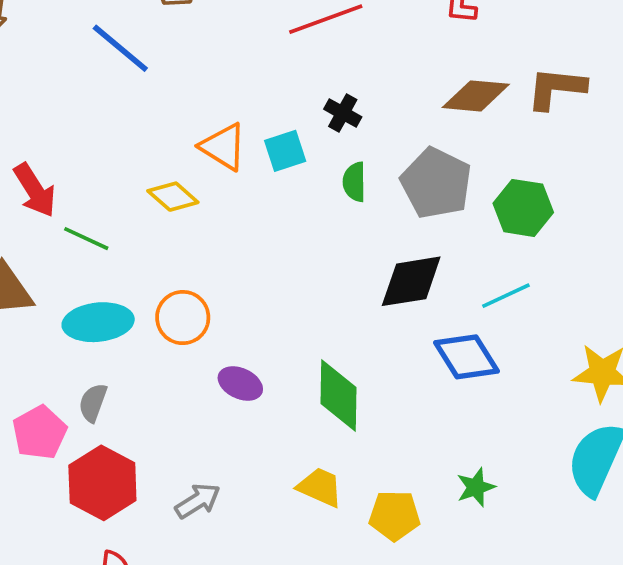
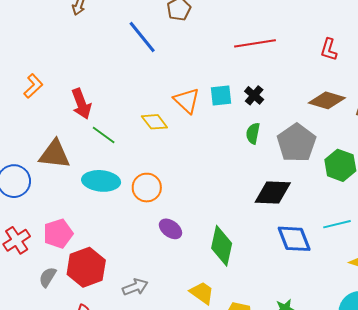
cyan square: (285, 151) -> (221, 96), moved
cyan line: (506, 296) -> (337, 224), moved
gray semicircle: (93, 403) -> (48, 277), moved

